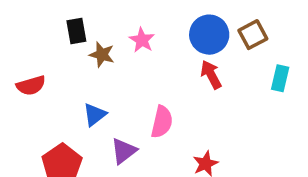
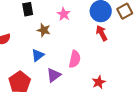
brown star: (102, 55) -> (44, 30), moved

